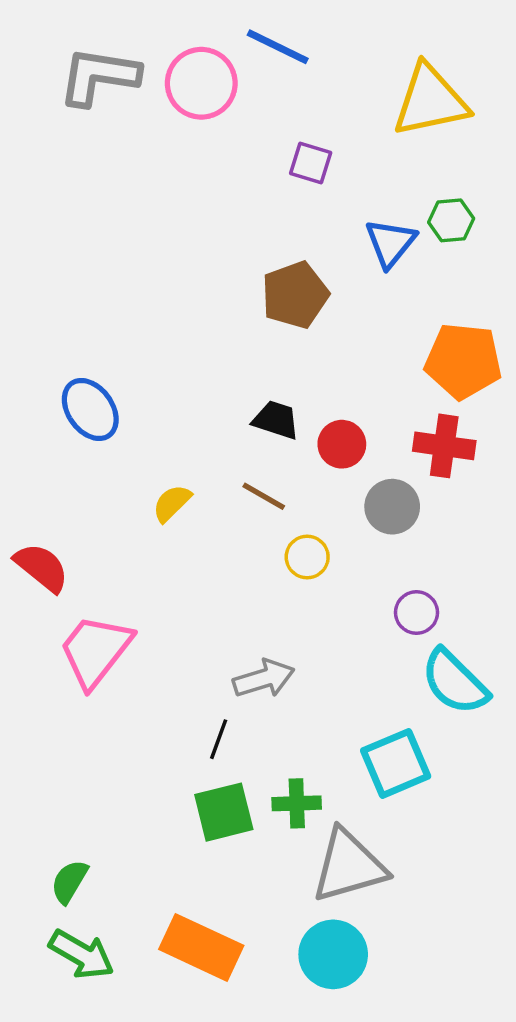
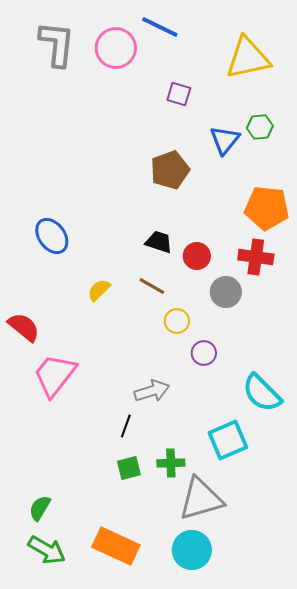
gray L-shape: (99, 76) -> (57, 44), turned 87
purple circle: (416, 613) -> (204, 353), moved
green square: (224, 812) -> (129, 468), size x0.7

